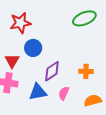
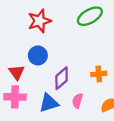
red star: (20, 23) -> (39, 21), moved

